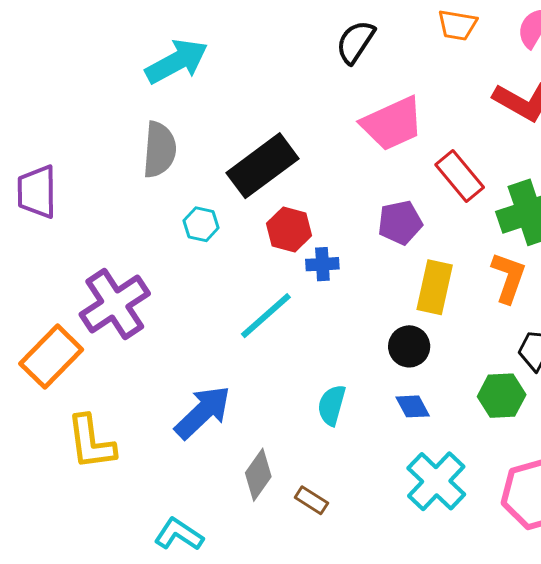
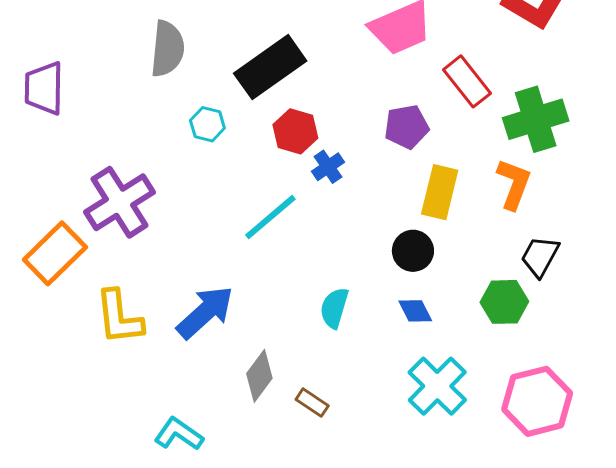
blue cross: (322, 264) -> (328, 167), turned -32
yellow L-shape: (91, 442) -> (119, 317), moved

